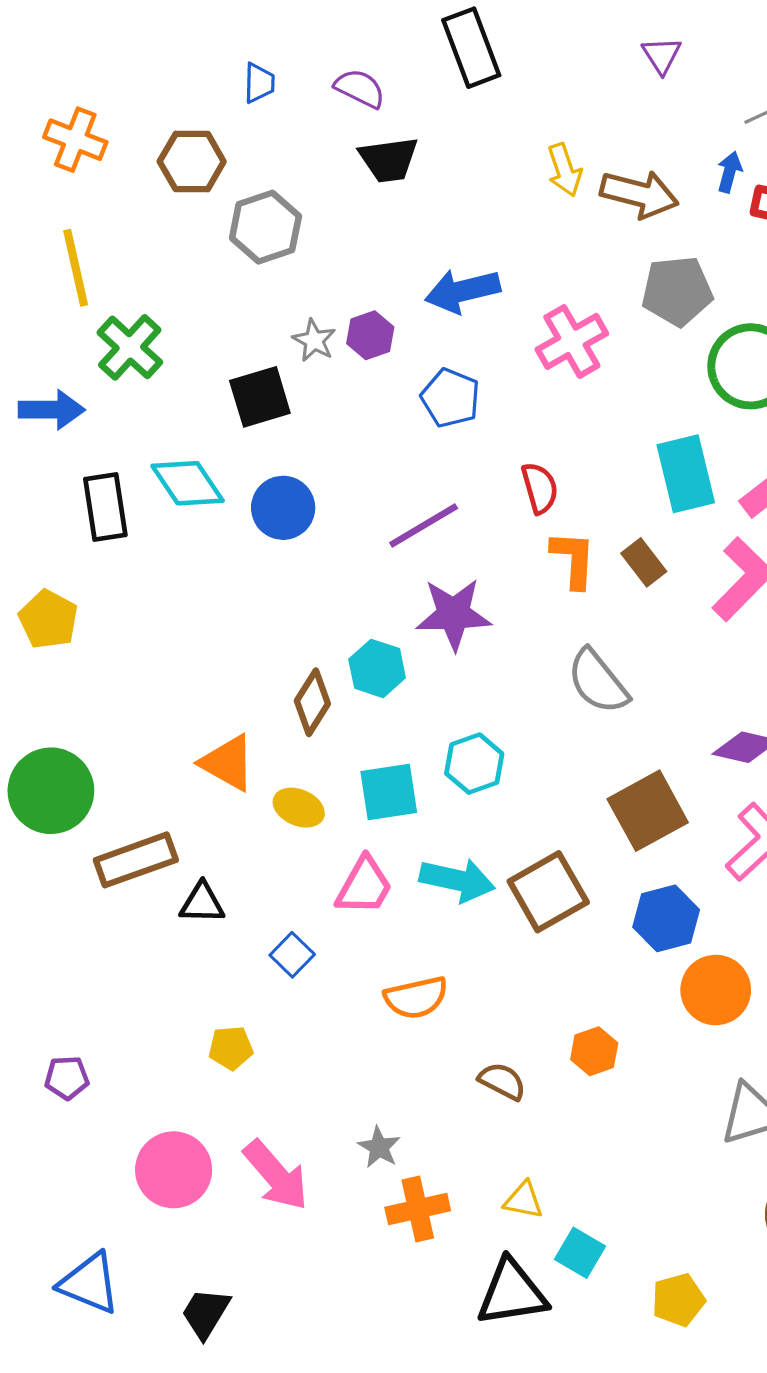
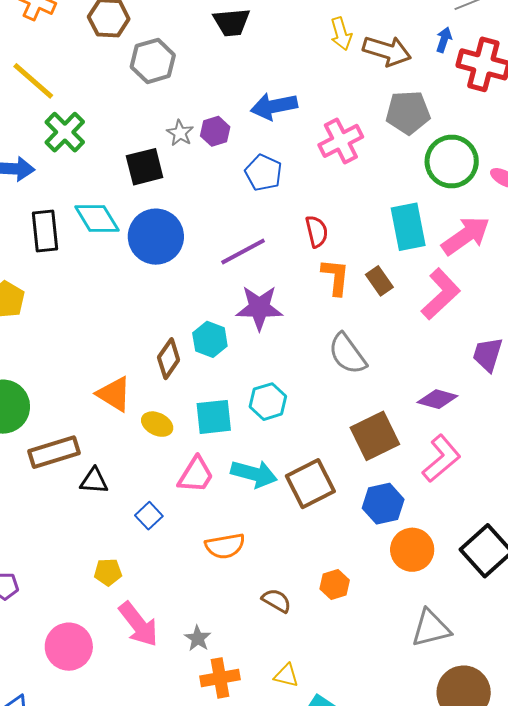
yellow line: (76, 268) -> (33, 81), turned -39
blue circle: (283, 508) -> (156, 237), size x1.4
pink arrow: (276, 1175) -> (138, 624), moved

